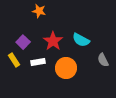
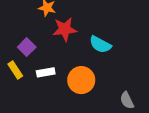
red star: (53, 41) -> (65, 29), moved, turned 30
gray semicircle: (103, 60) -> (127, 100), moved

